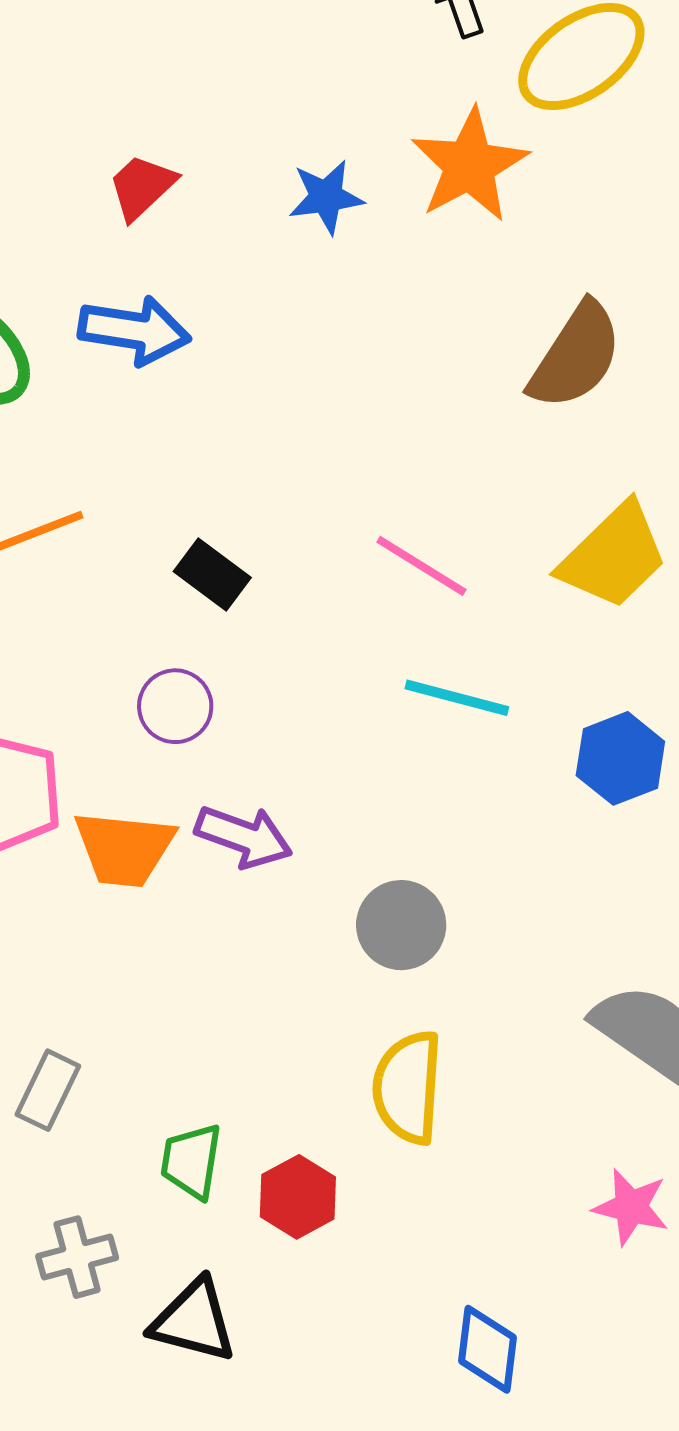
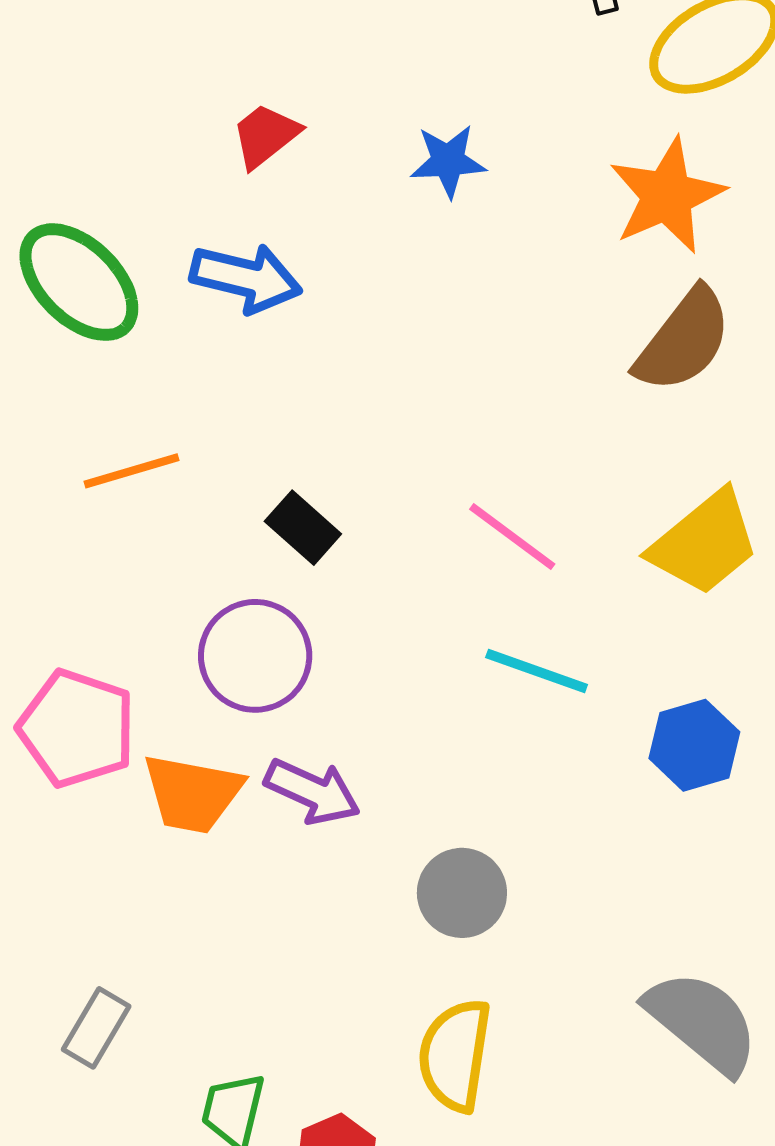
orange star: (469, 165) -> (667, 196), moved
purple circle: (175, 706) -> (255, 656), size x1.5

